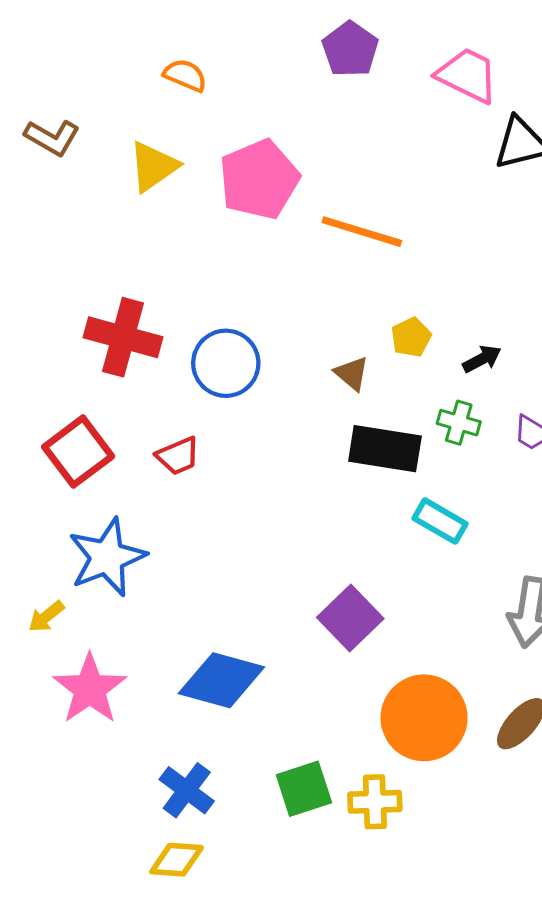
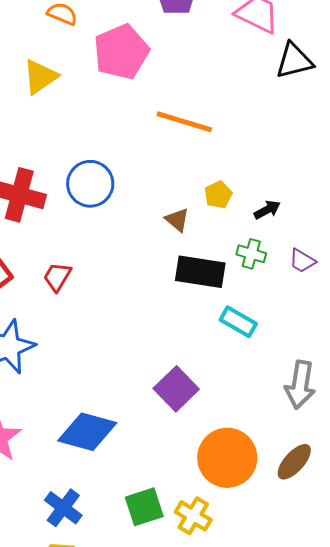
pink pentagon: (259, 179) -> (121, 52), moved
blue circle: (226, 363) -> (90, 184), moved
red trapezoid: (178, 456) -> (57, 277), turned 144
yellow cross: (375, 802) -> (193, 516), turned 33

